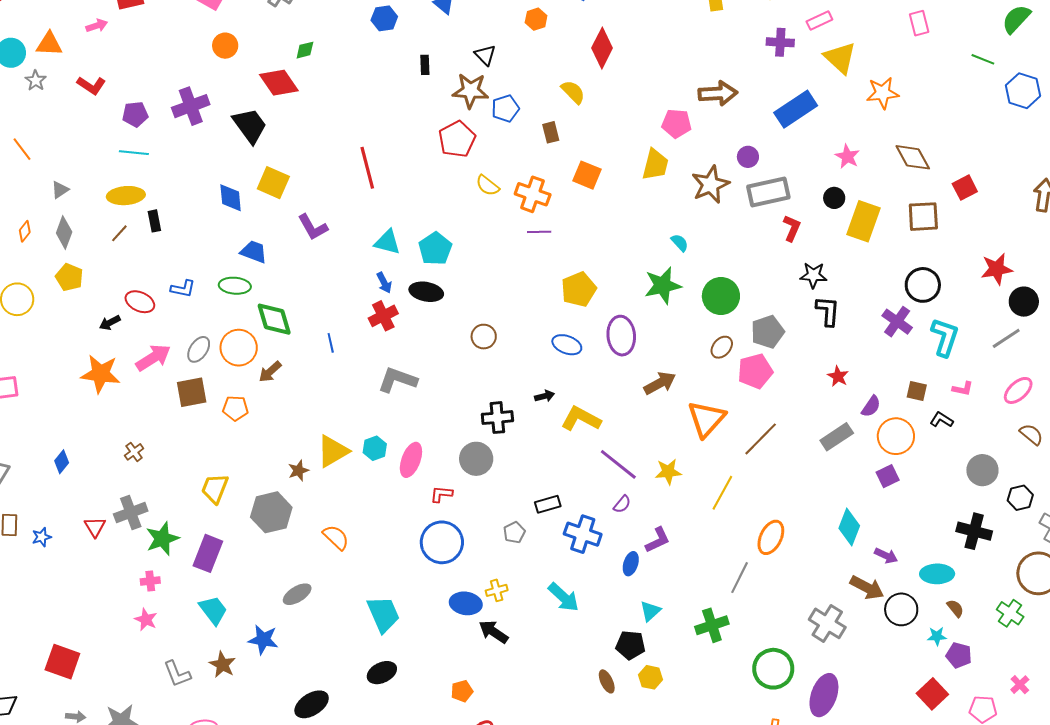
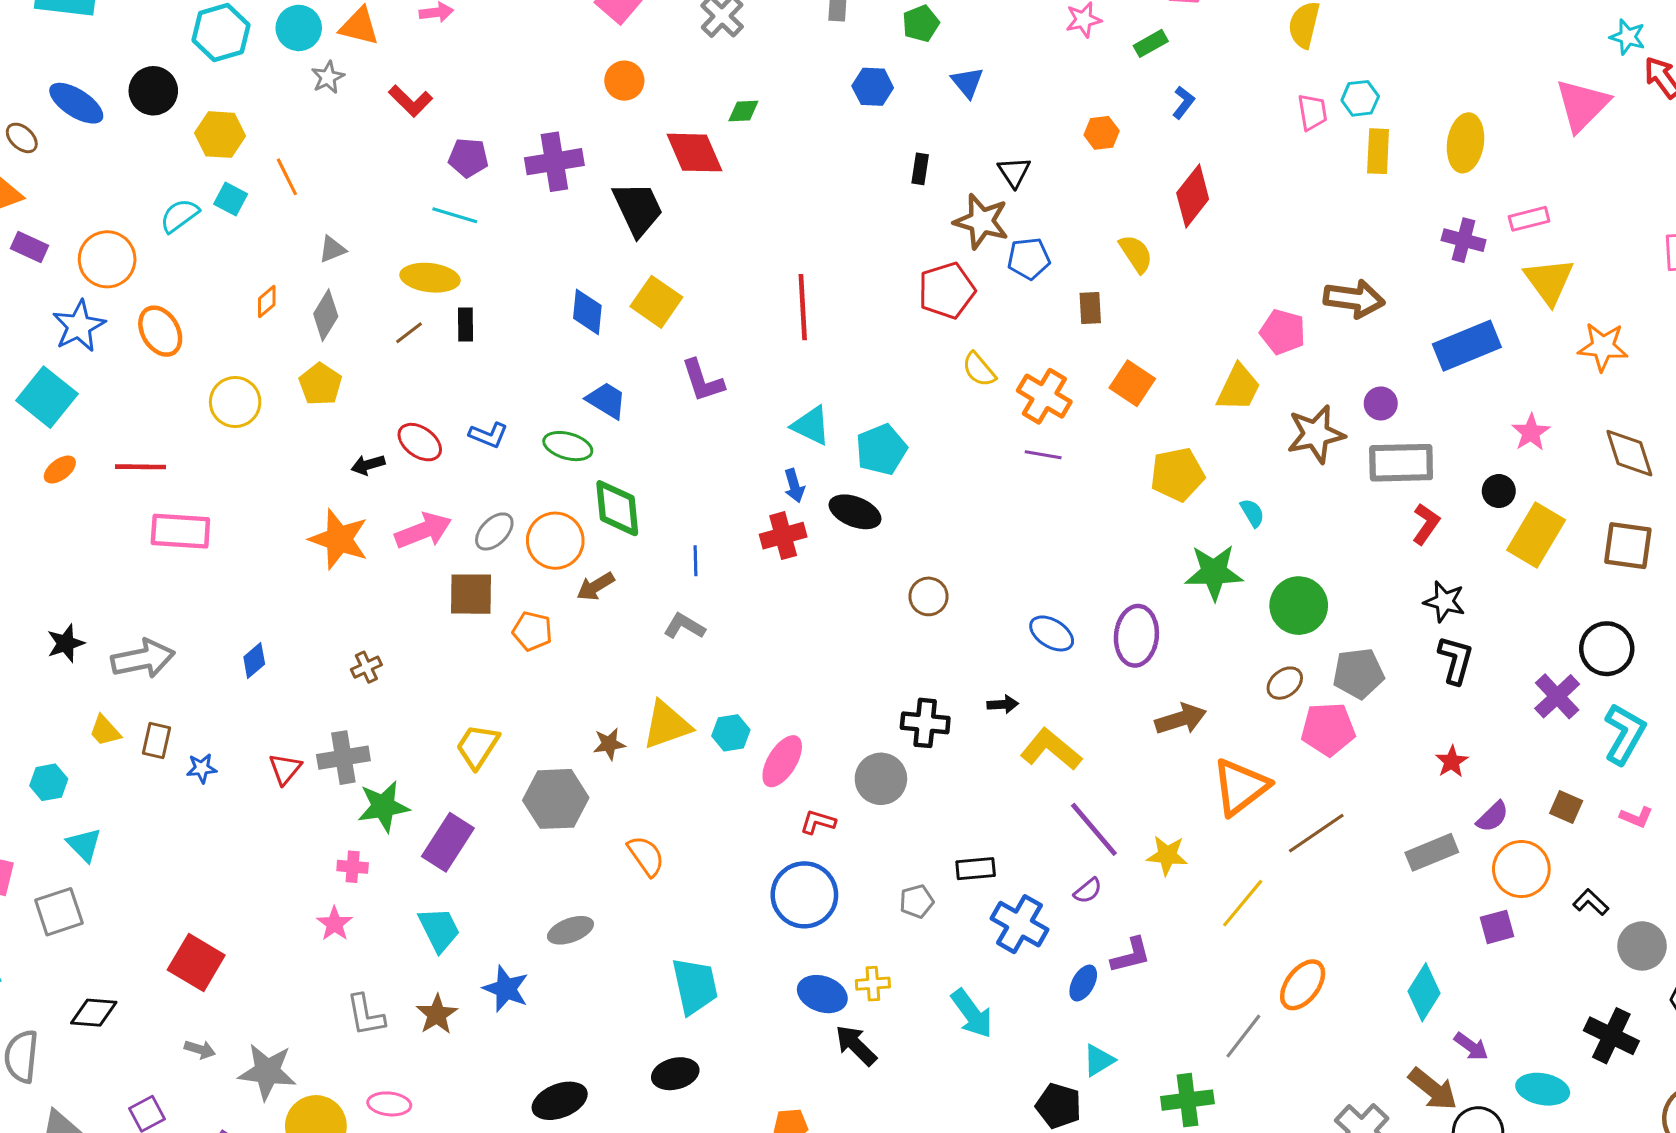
yellow pentagon: (579, 289) -> (1177, 474), moved
gray L-shape: (397, 380) -> (684, 626), moved, size x0.7
black L-shape: (942, 420) -> (1591, 902), moved

